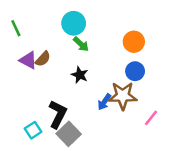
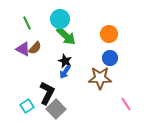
green line: (16, 28) -> (27, 23), moved
green arrow: (81, 44) -> (66, 36), size x1.5
blue arrow: (104, 102) -> (65, 72), moved
pink line: (151, 118) -> (126, 104), moved, turned -72

